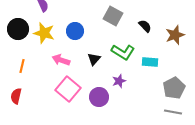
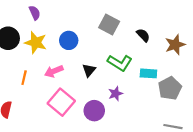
pink arrow: (61, 60) -> (54, 71), turned -42
orange line: (22, 66) -> (24, 78), moved
gray pentagon: (174, 88) -> (170, 88), moved

